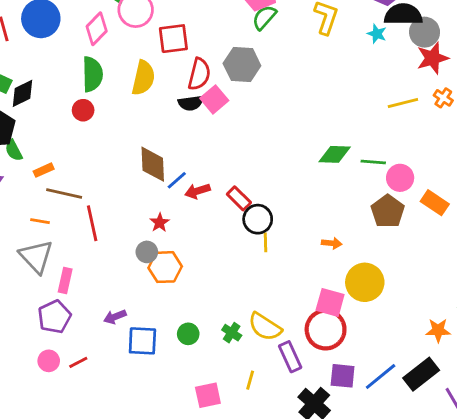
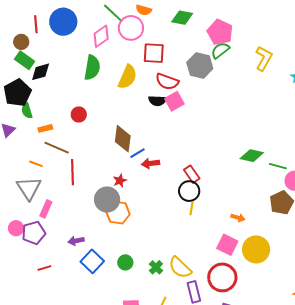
gray hexagon: (242, 65) -> (200, 65), moved
red semicircle: (199, 74) -> (167, 82), turned 85
red circle: (83, 110) -> (79, 115), moved
red rectangle: (239, 198) -> (192, 174), moved
gray circle: (147, 252) -> (107, 199), size x1.6
pink square: (330, 302) -> (227, 245), moved
blue square: (142, 341) -> (92, 261), turned 30
pink circle: (49, 361) -> (16, 228), moved

